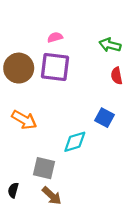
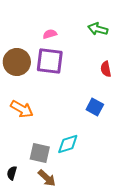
green arrow: (110, 45) -> (98, 29), moved
cyan diamond: (75, 142) -> (68, 144), moved

